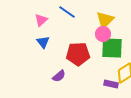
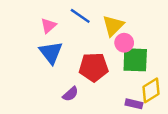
yellow triangle: (105, 20) -> (113, 26), moved
blue triangle: (43, 42) -> (51, 53), size x1.5

